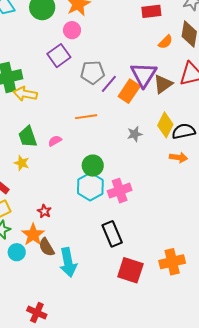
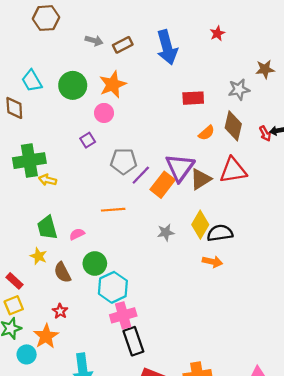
purple square: (59, 56) -> (88, 140), size x0.6
yellow arrow: (25, 94) -> (48, 180), size x0.7
green circle: (93, 166) -> (95, 263), moved
pink cross: (120, 191) -> (123, 315), moved
brown semicircle: (47, 247) -> (62, 272), moved

